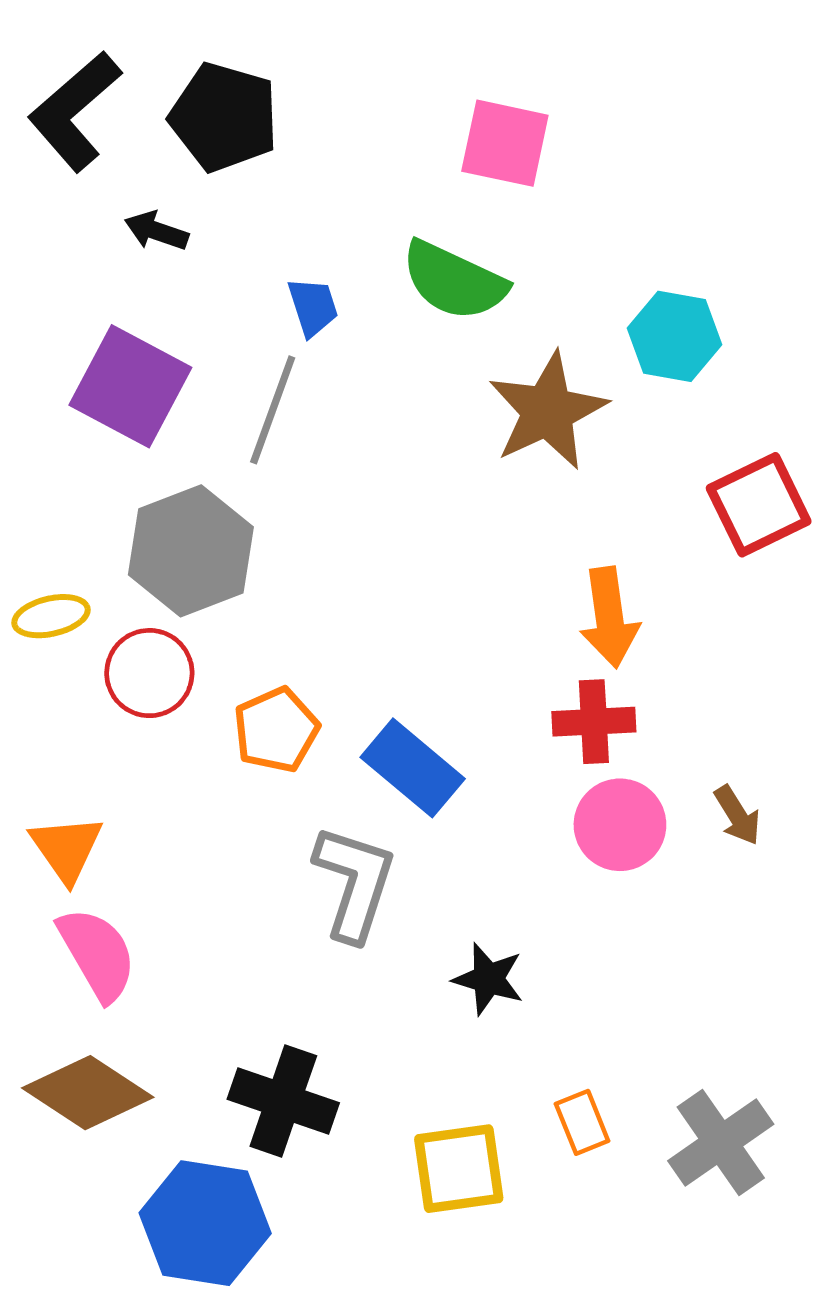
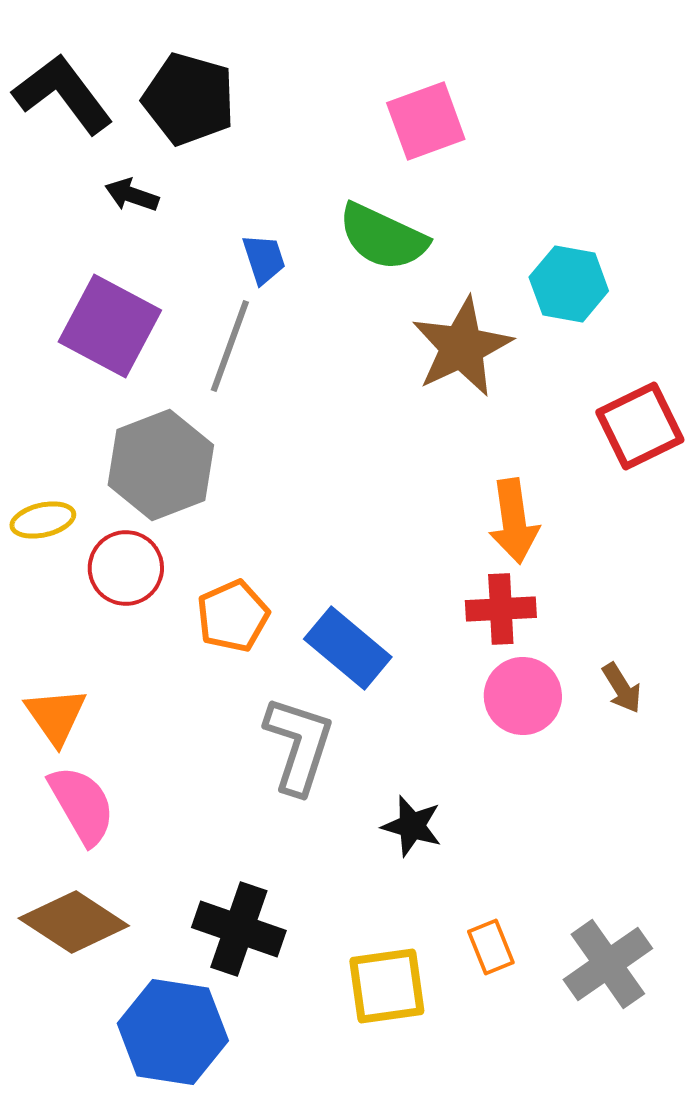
black L-shape: (75, 111) -> (63, 94), turned 94
pink square: (505, 143) -> (426, 121), turned -32

